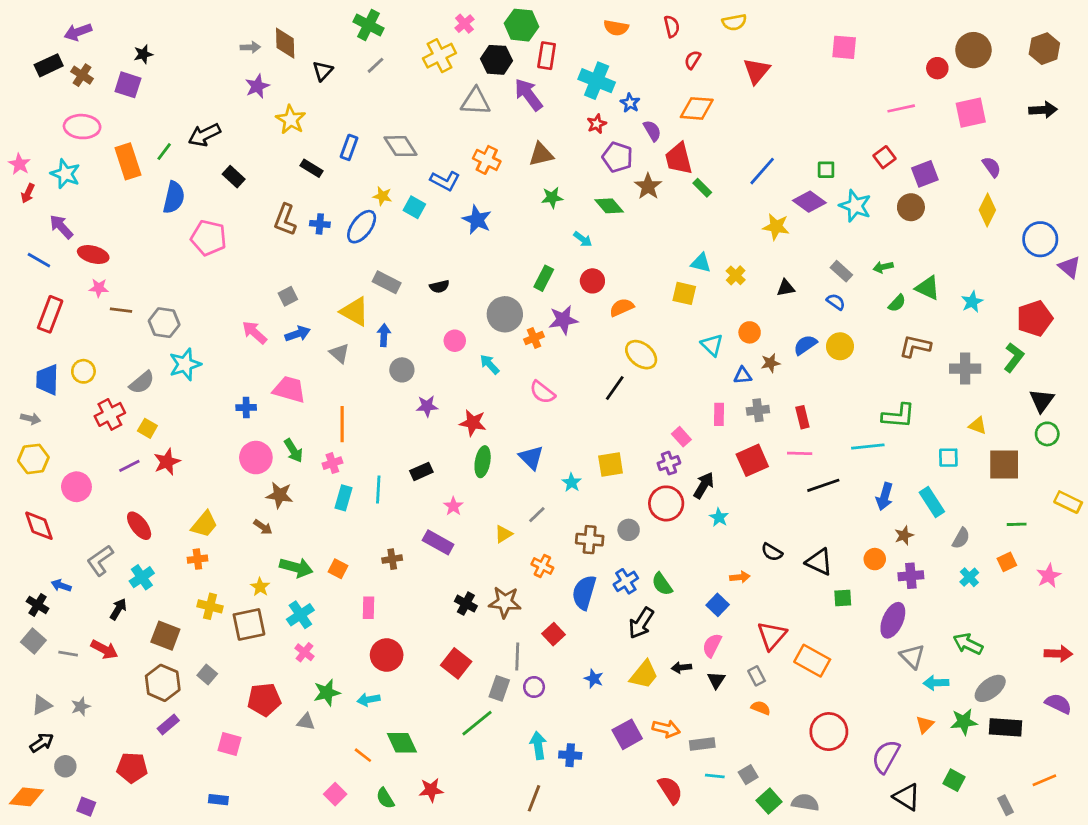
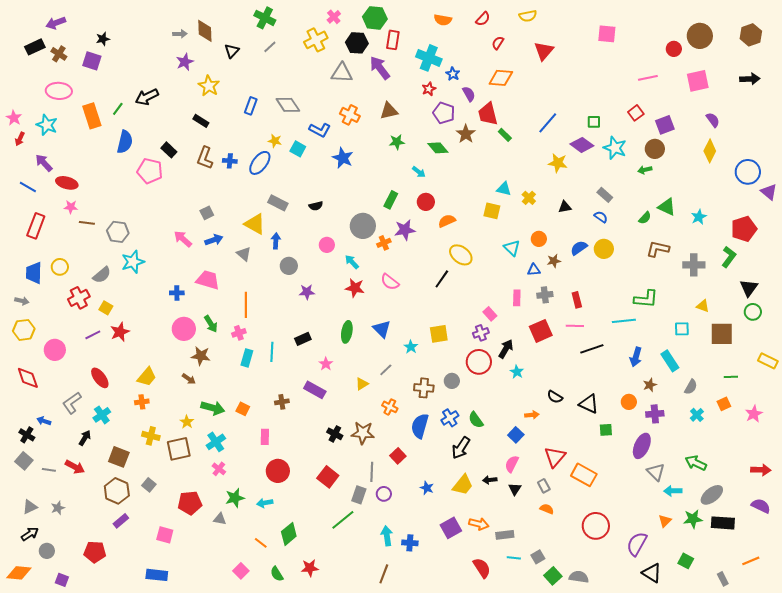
red semicircle: (672, 26) -> (483, 19), turned 56
black rectangle: (312, 168) -> (201, 121), moved
black rectangle: (234, 177) -> (169, 150), moved
green arrow: (883, 267) -> (645, 170), moved
red star: (473, 423) -> (355, 288), moved
green diamond: (402, 743) -> (289, 534), turned 75
blue rectangle: (218, 800) -> (157, 575), size x1.5

